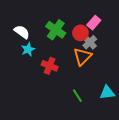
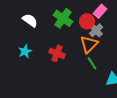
cyan star: (28, 49) -> (25, 51), moved
green line: (77, 96) -> (92, 63), moved

